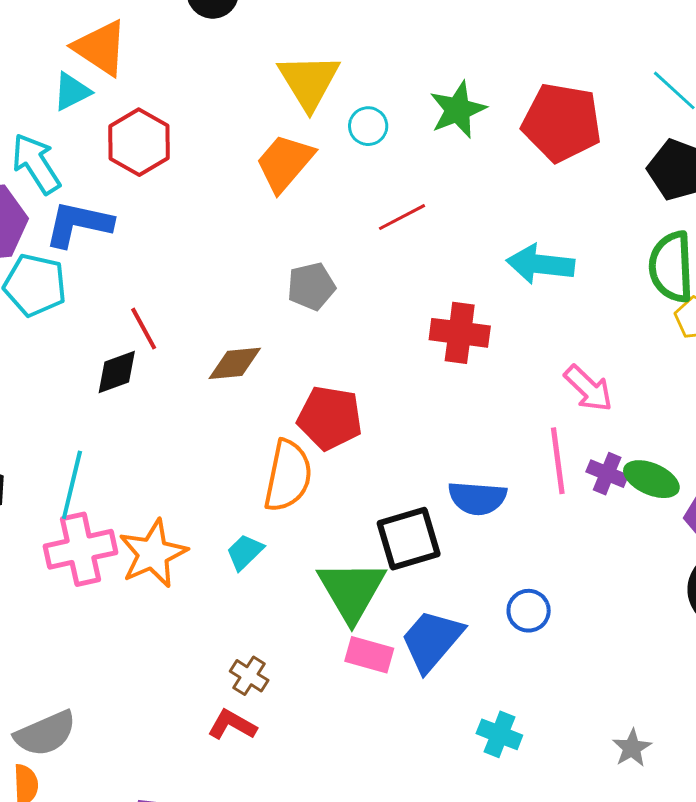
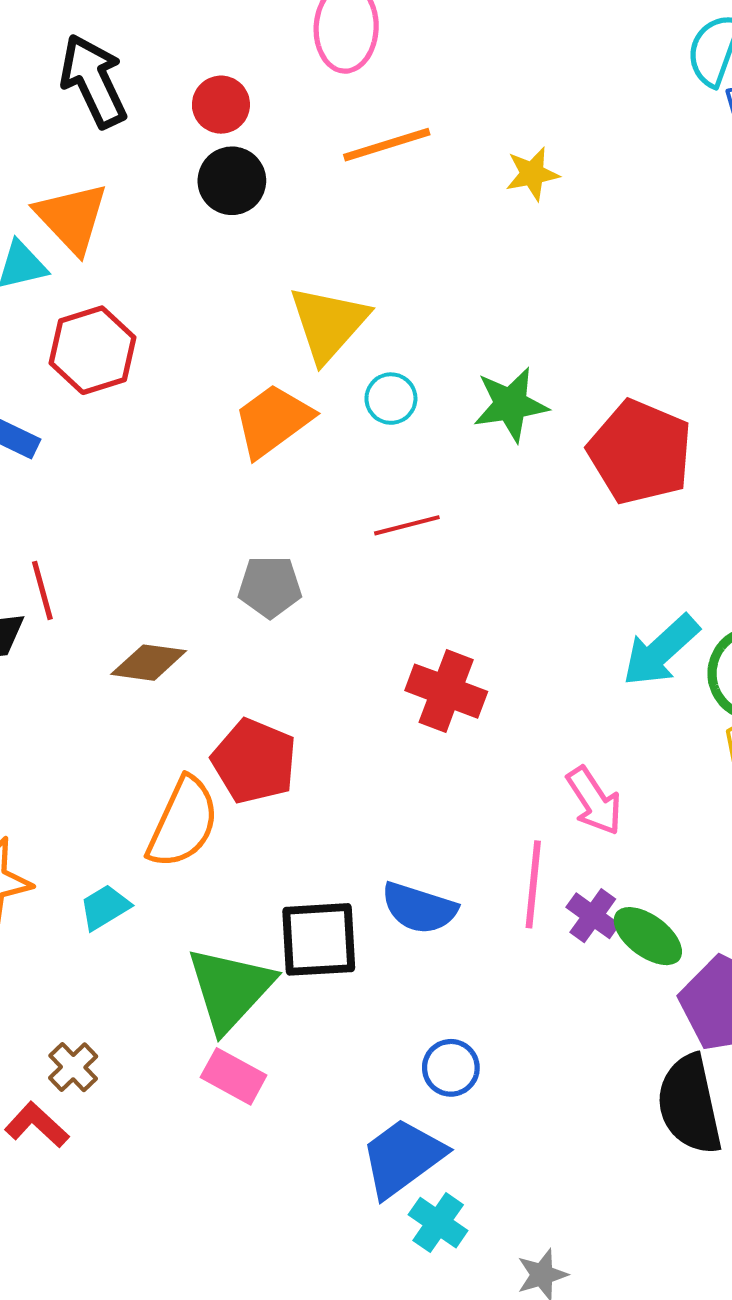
cyan arrow: (540, 264) -> (661, 651), moved, turned -62
blue trapezoid: (432, 640) -> (403, 1158), moved
cyan cross: (499, 734) -> (438, 1223), moved

